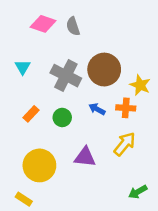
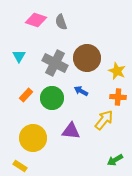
orange cross: (126, 108) -> (118, 97), moved
green circle: (62, 117) -> (52, 98), size x1.5

